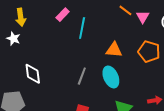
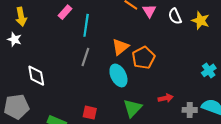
orange triangle: (114, 50) -> (120, 47), turned -42
orange pentagon: (149, 52) -> (143, 58), moved, turned 30
gray line: (82, 76) -> (85, 57), moved

